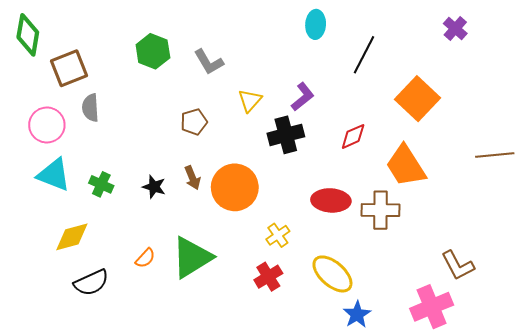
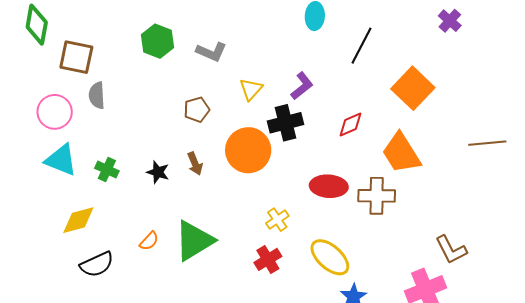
gray L-shape: (209, 62) -> (211, 52), turned -36
brown square: (69, 68) -> (76, 57), turned 33
orange circle: (235, 187) -> (248, 150), moved

